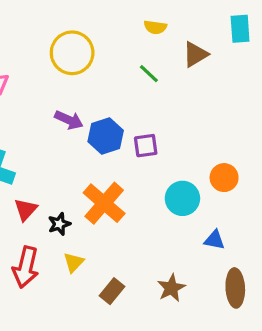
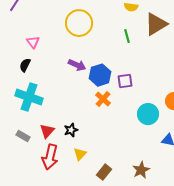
brown triangle: (195, 54) -> (156, 24), size x1.4
green line: (149, 74) -> (127, 36), turned 32
orange cross: (104, 203) -> (103, 99), moved, size x0.6
red triangle: (26, 210) -> (47, 131), moved

